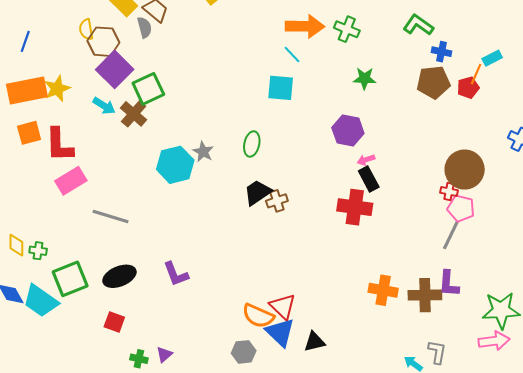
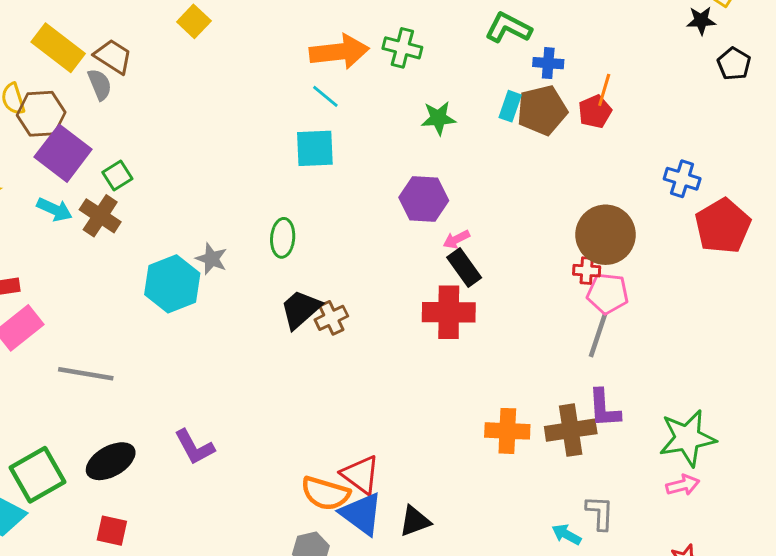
cyan rectangle: (492, 58) -> (510, 106), moved, turned -36
green square: (148, 89) -> (117, 175), size x0.6
pink arrow: (494, 341) -> (683, 485), size x0.7

